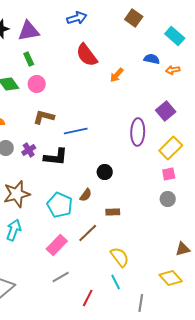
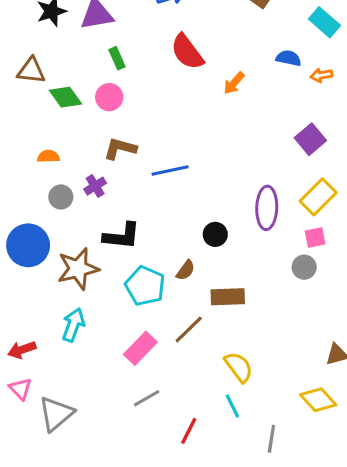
green rectangle: (29, 59) -> (117, 58), moved
purple ellipse: (138, 132) -> (267, 208), moved
purple cross: (29, 150) -> (95, 186), moved
black L-shape: (56, 157) -> (122, 236), moved
gray circle: (168, 199) -> (304, 267), moved
brown rectangle: (113, 212) -> (228, 297), size x1.5

